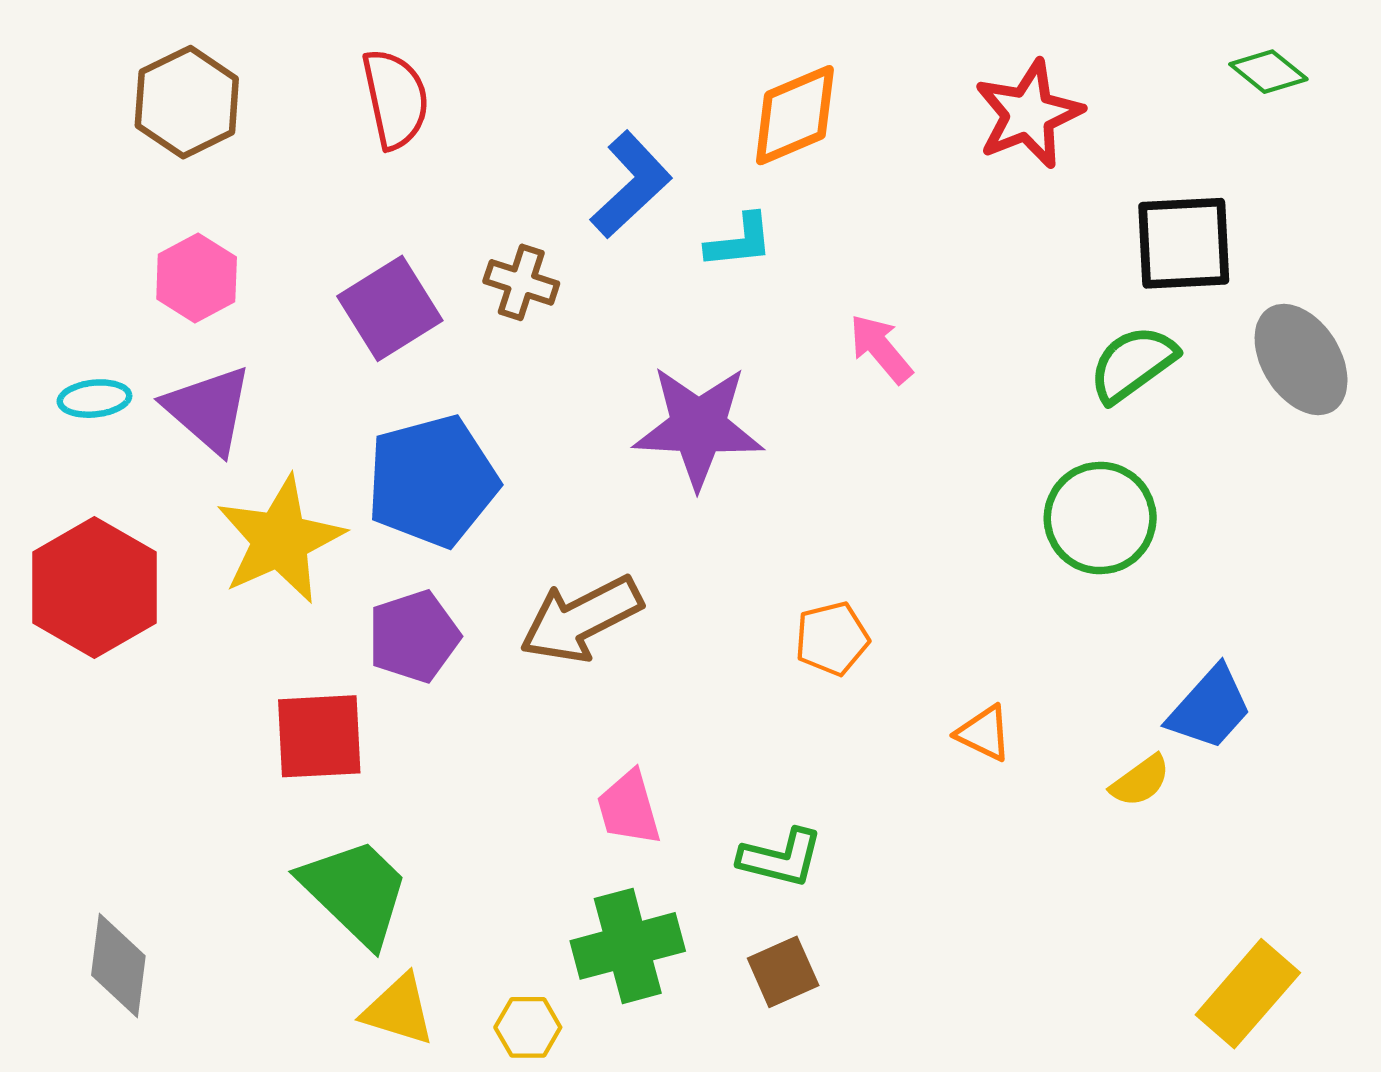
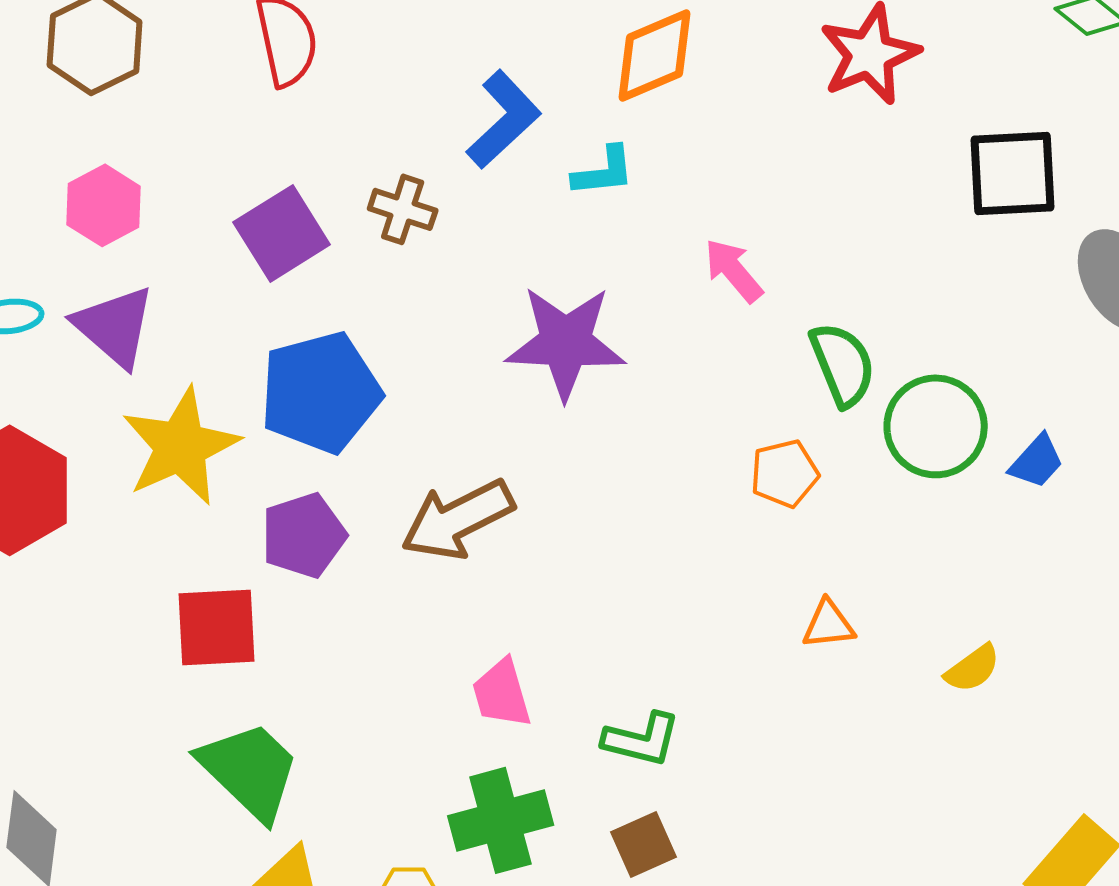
green semicircle: (1133, 364) -> (843, 364), moved, turned 104
orange pentagon: (832, 639) -> (785, 473), moved
blue trapezoid: (1210, 708) -> (1037, 461), moved, size x0.7
orange triangle: (984, 733) -> (829, 624), turned -32

